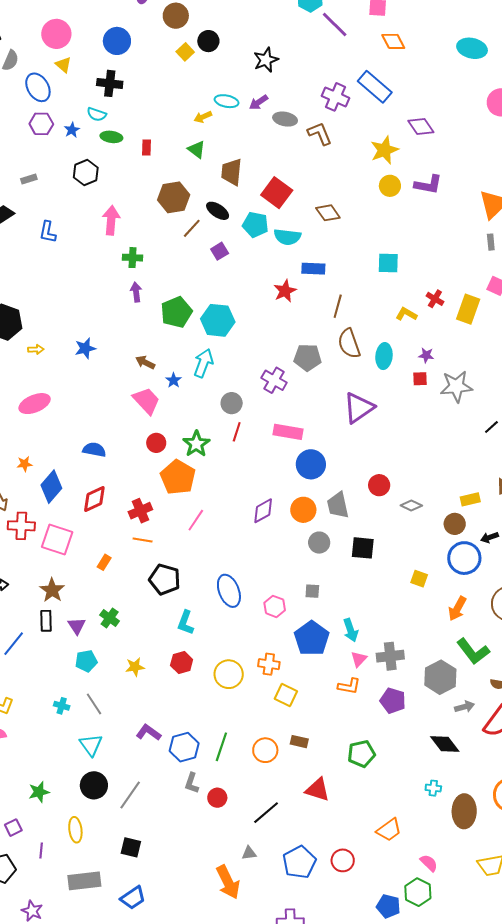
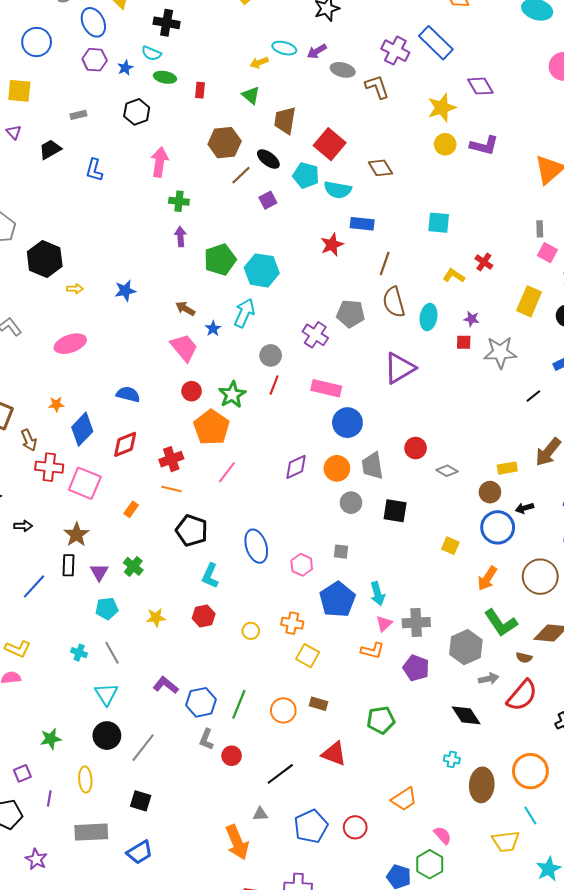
gray rectangle: (491, 242) -> (540, 229), moved
yellow rectangle: (468, 309) -> (529, 301), moved
yellow circle: (229, 674) -> (251, 631), size x0.6

